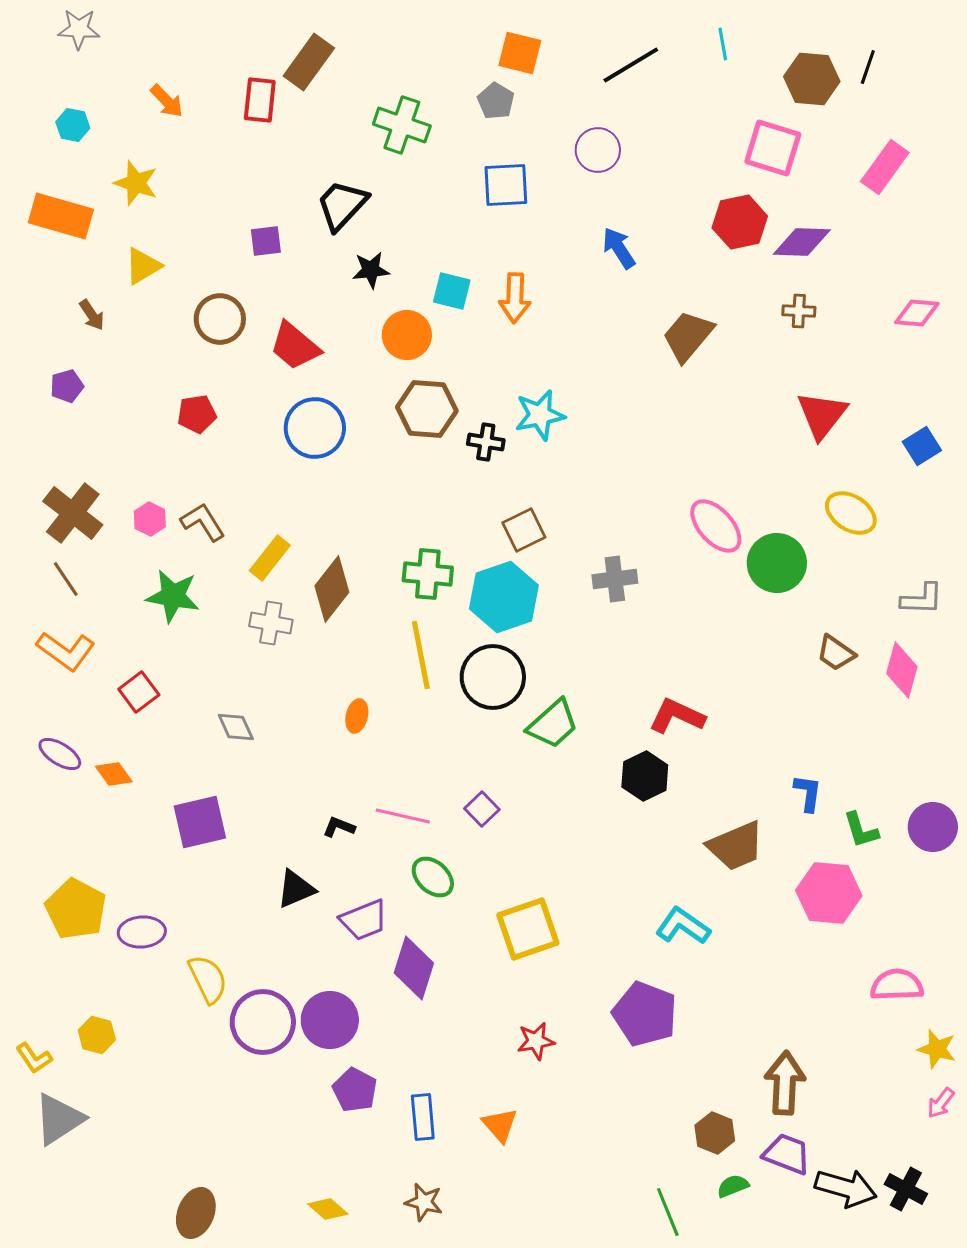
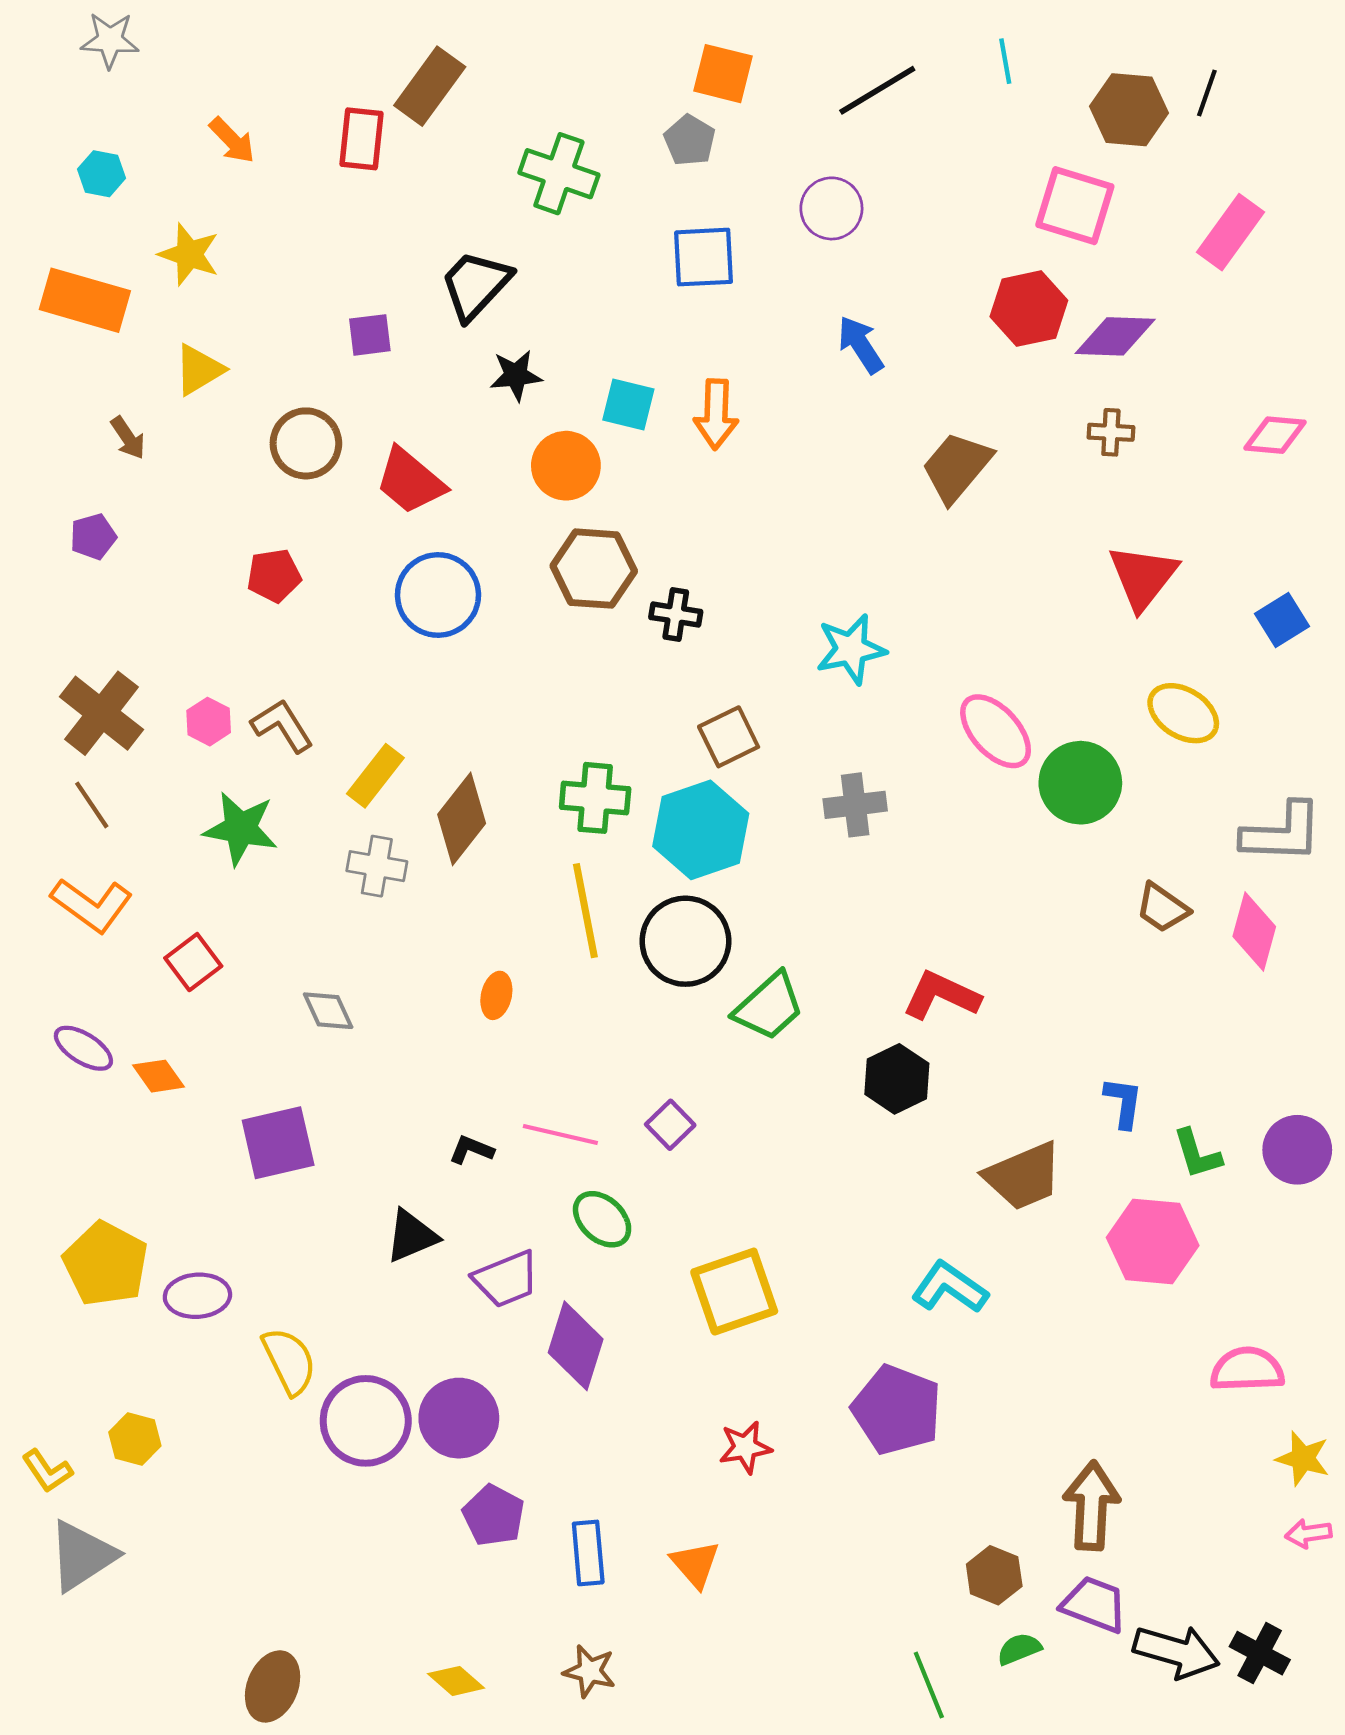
cyan star: (540, 415) -> (851, 649), moved
gray L-shape: (922, 599) -> (1282, 833), size x1.4
pink arrow: (941, 1103) -> (1308, 1534), turned 44

